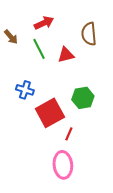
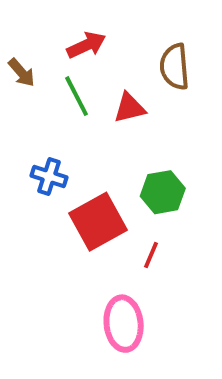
red line: (69, 134) -> (151, 255), moved

